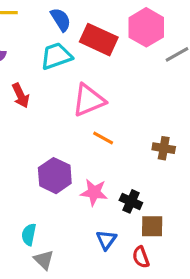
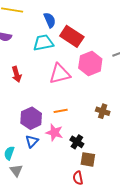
pink hexagon: (146, 27) -> (90, 63), moved
red arrow: (21, 95) -> (17, 74), moved
orange line: (103, 138) -> (61, 111), moved, turned -48
blue triangle: (106, 240) -> (32, 141), moved

